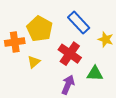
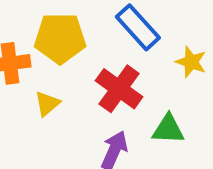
yellow pentagon: (40, 29) -> (60, 38), turned -30

